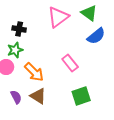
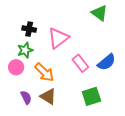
pink triangle: (58, 17) -> (58, 38), moved
blue semicircle: (96, 36) -> (106, 62), moved

